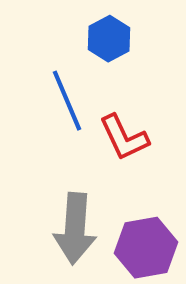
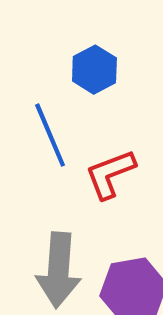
red L-shape: (124, 138) -> (110, 174), turned 94

